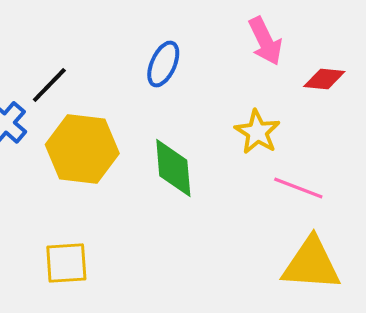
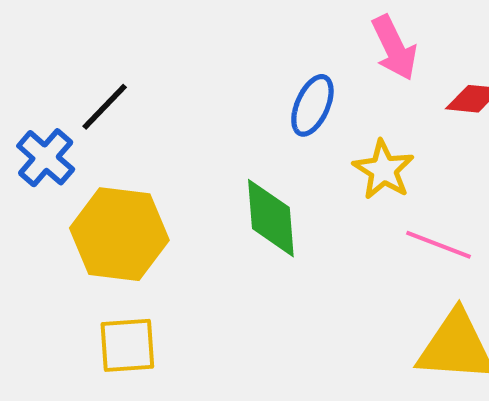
blue ellipse: (163, 64) -> (312, 105), moved
yellow hexagon: (82, 149) -> (119, 234), moved

